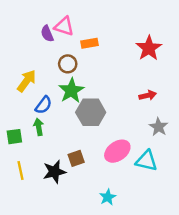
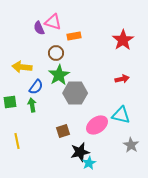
yellow arrow: (27, 81) -> (22, 67), turned -120
gray star: (159, 127) -> (131, 145), moved
green square: (14, 137) -> (10, 102), moved
cyan triangle: (146, 161) -> (121, 115), moved
black star: (54, 172) -> (80, 152), moved

